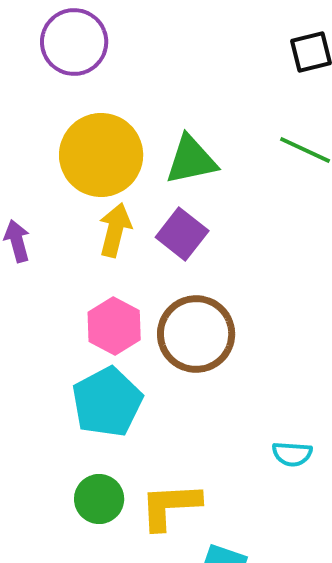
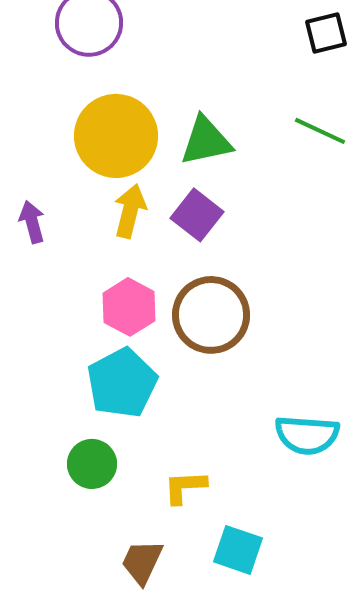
cyan semicircle: (292, 454) -> (307, 435), size x1.6
green circle: (99, 499) -> (92, 464), moved
yellow L-shape: (170, 506) -> (185, 487), size x0.7

